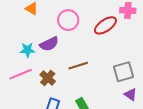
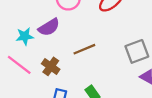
pink line: (20, 74) -> (19, 65), turned 65

